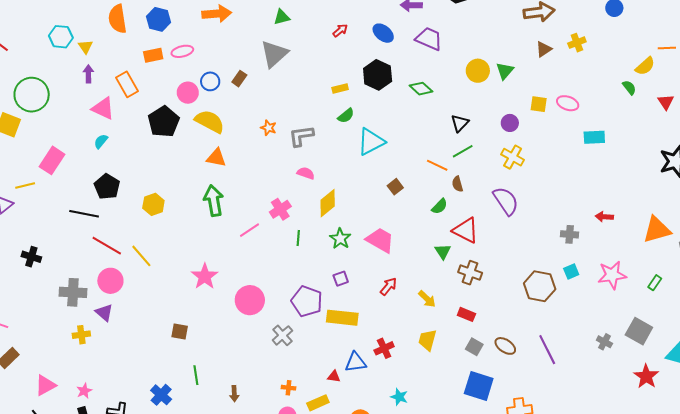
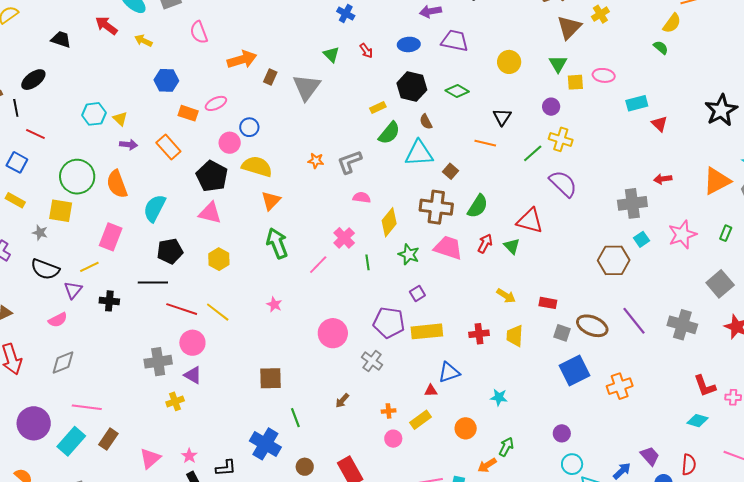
green triangle: (282, 17) -> (331, 55), moved, turned -48
orange semicircle: (118, 19) -> (117, 184), moved
blue hexagon: (159, 19) -> (166, 80), moved
red arrow: (340, 30) -> (366, 51), turned 105
blue ellipse: (383, 33) -> (409, 44), turned -30
brown triangle: (544, 49) -> (569, 27), size x1.5
orange rectangle: (153, 55) -> (188, 113), turned 42
green triangle: (505, 71) -> (558, 64), moved
purple arrow: (88, 74) -> (129, 145), turned 108
brown rectangle: (239, 79) -> (270, 77), moved
red triangle: (666, 102) -> (659, 124), moved
pink triangle: (103, 108) -> (210, 213), moved
green semicircle: (346, 116) -> (389, 133), size x1.4
cyan semicircle: (101, 141) -> (154, 208), size x1.8
cyan triangle: (371, 142) -> (419, 153), turned 36
green line: (463, 151) -> (533, 153), moved
orange triangle: (216, 158) -> (271, 201), turned -45
orange line: (437, 165) -> (485, 143), moved
brown semicircle: (457, 184) -> (426, 122), moved
black pentagon: (107, 187) -> (170, 251), turned -30
brown square: (395, 187) -> (450, 171), moved
green semicircle: (440, 206) -> (478, 206), moved, size x1.4
gray cross: (570, 234) -> (632, 203), size x1.6
black cross: (31, 257) -> (109, 301), moved
brown cross: (470, 273) -> (436, 207), moved, size x1.4
pink star: (205, 276) -> (274, 305), moved, size x0.6
red arrow: (388, 286) -> (485, 244), moved
brown square: (180, 331) -> (270, 378), size x1.4
gray square: (639, 331) -> (720, 284), turned 32
gray cross: (604, 342) -> (682, 325), moved, size x1.8
brown ellipse: (505, 346) -> (592, 326), size x1.4
red cross: (384, 348) -> (479, 334), moved, turned 30
blue square: (479, 386) -> (574, 370), turned -32
brown arrow: (234, 394) -> (342, 401), moved, turned 56
blue cross: (161, 395) -> (265, 444), size x1.4

